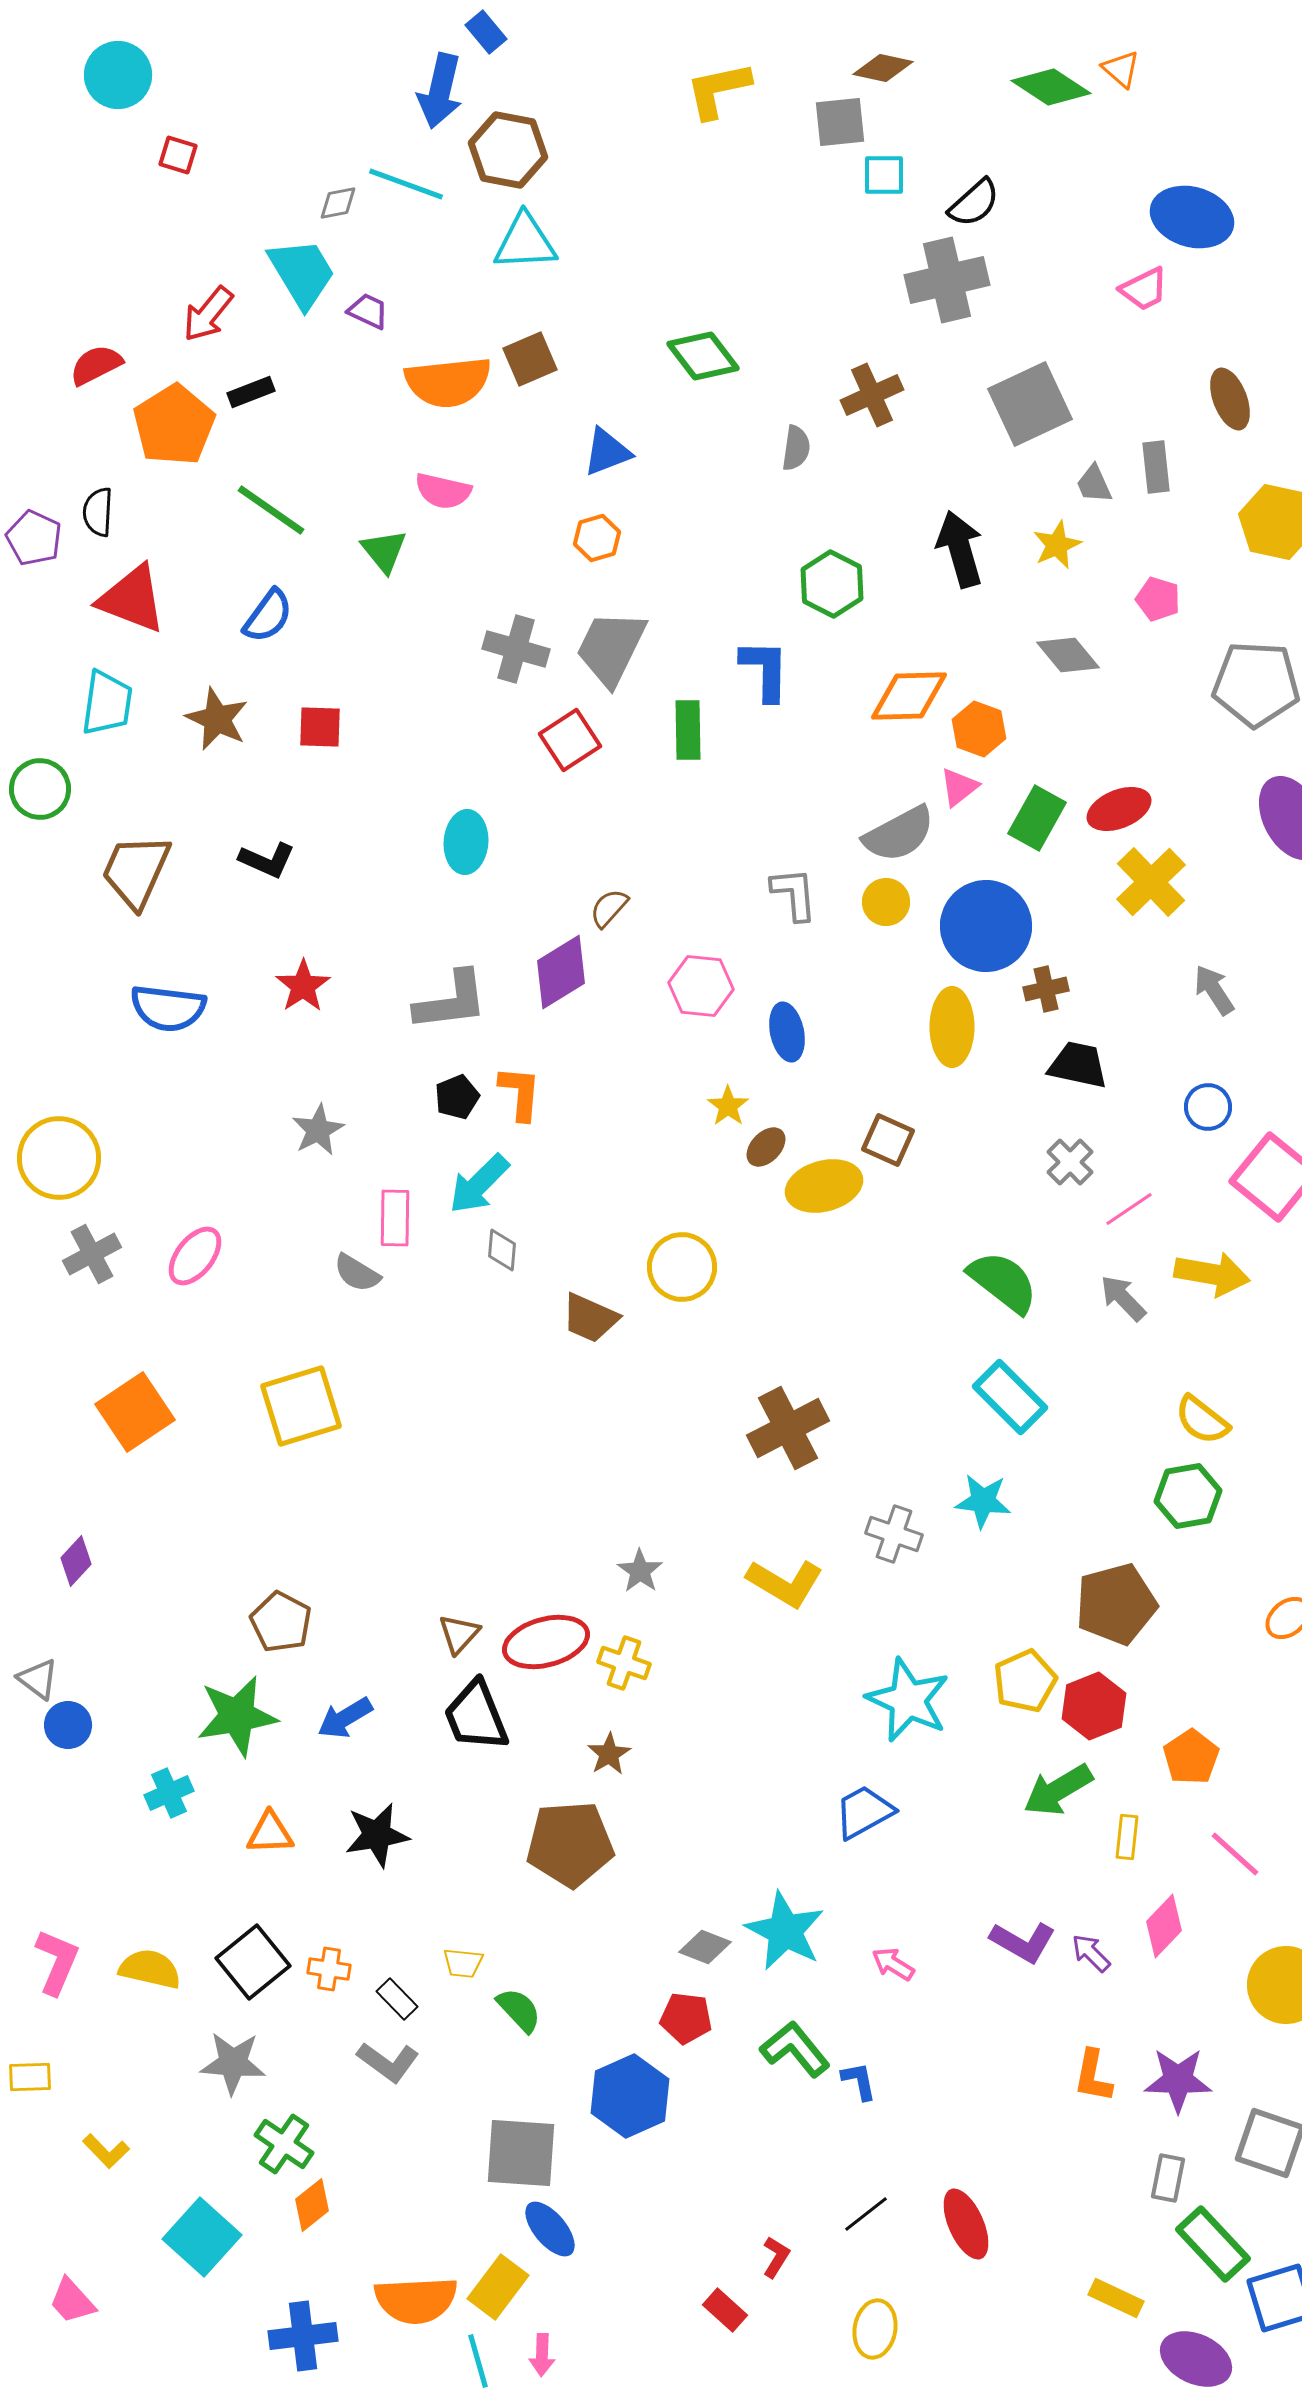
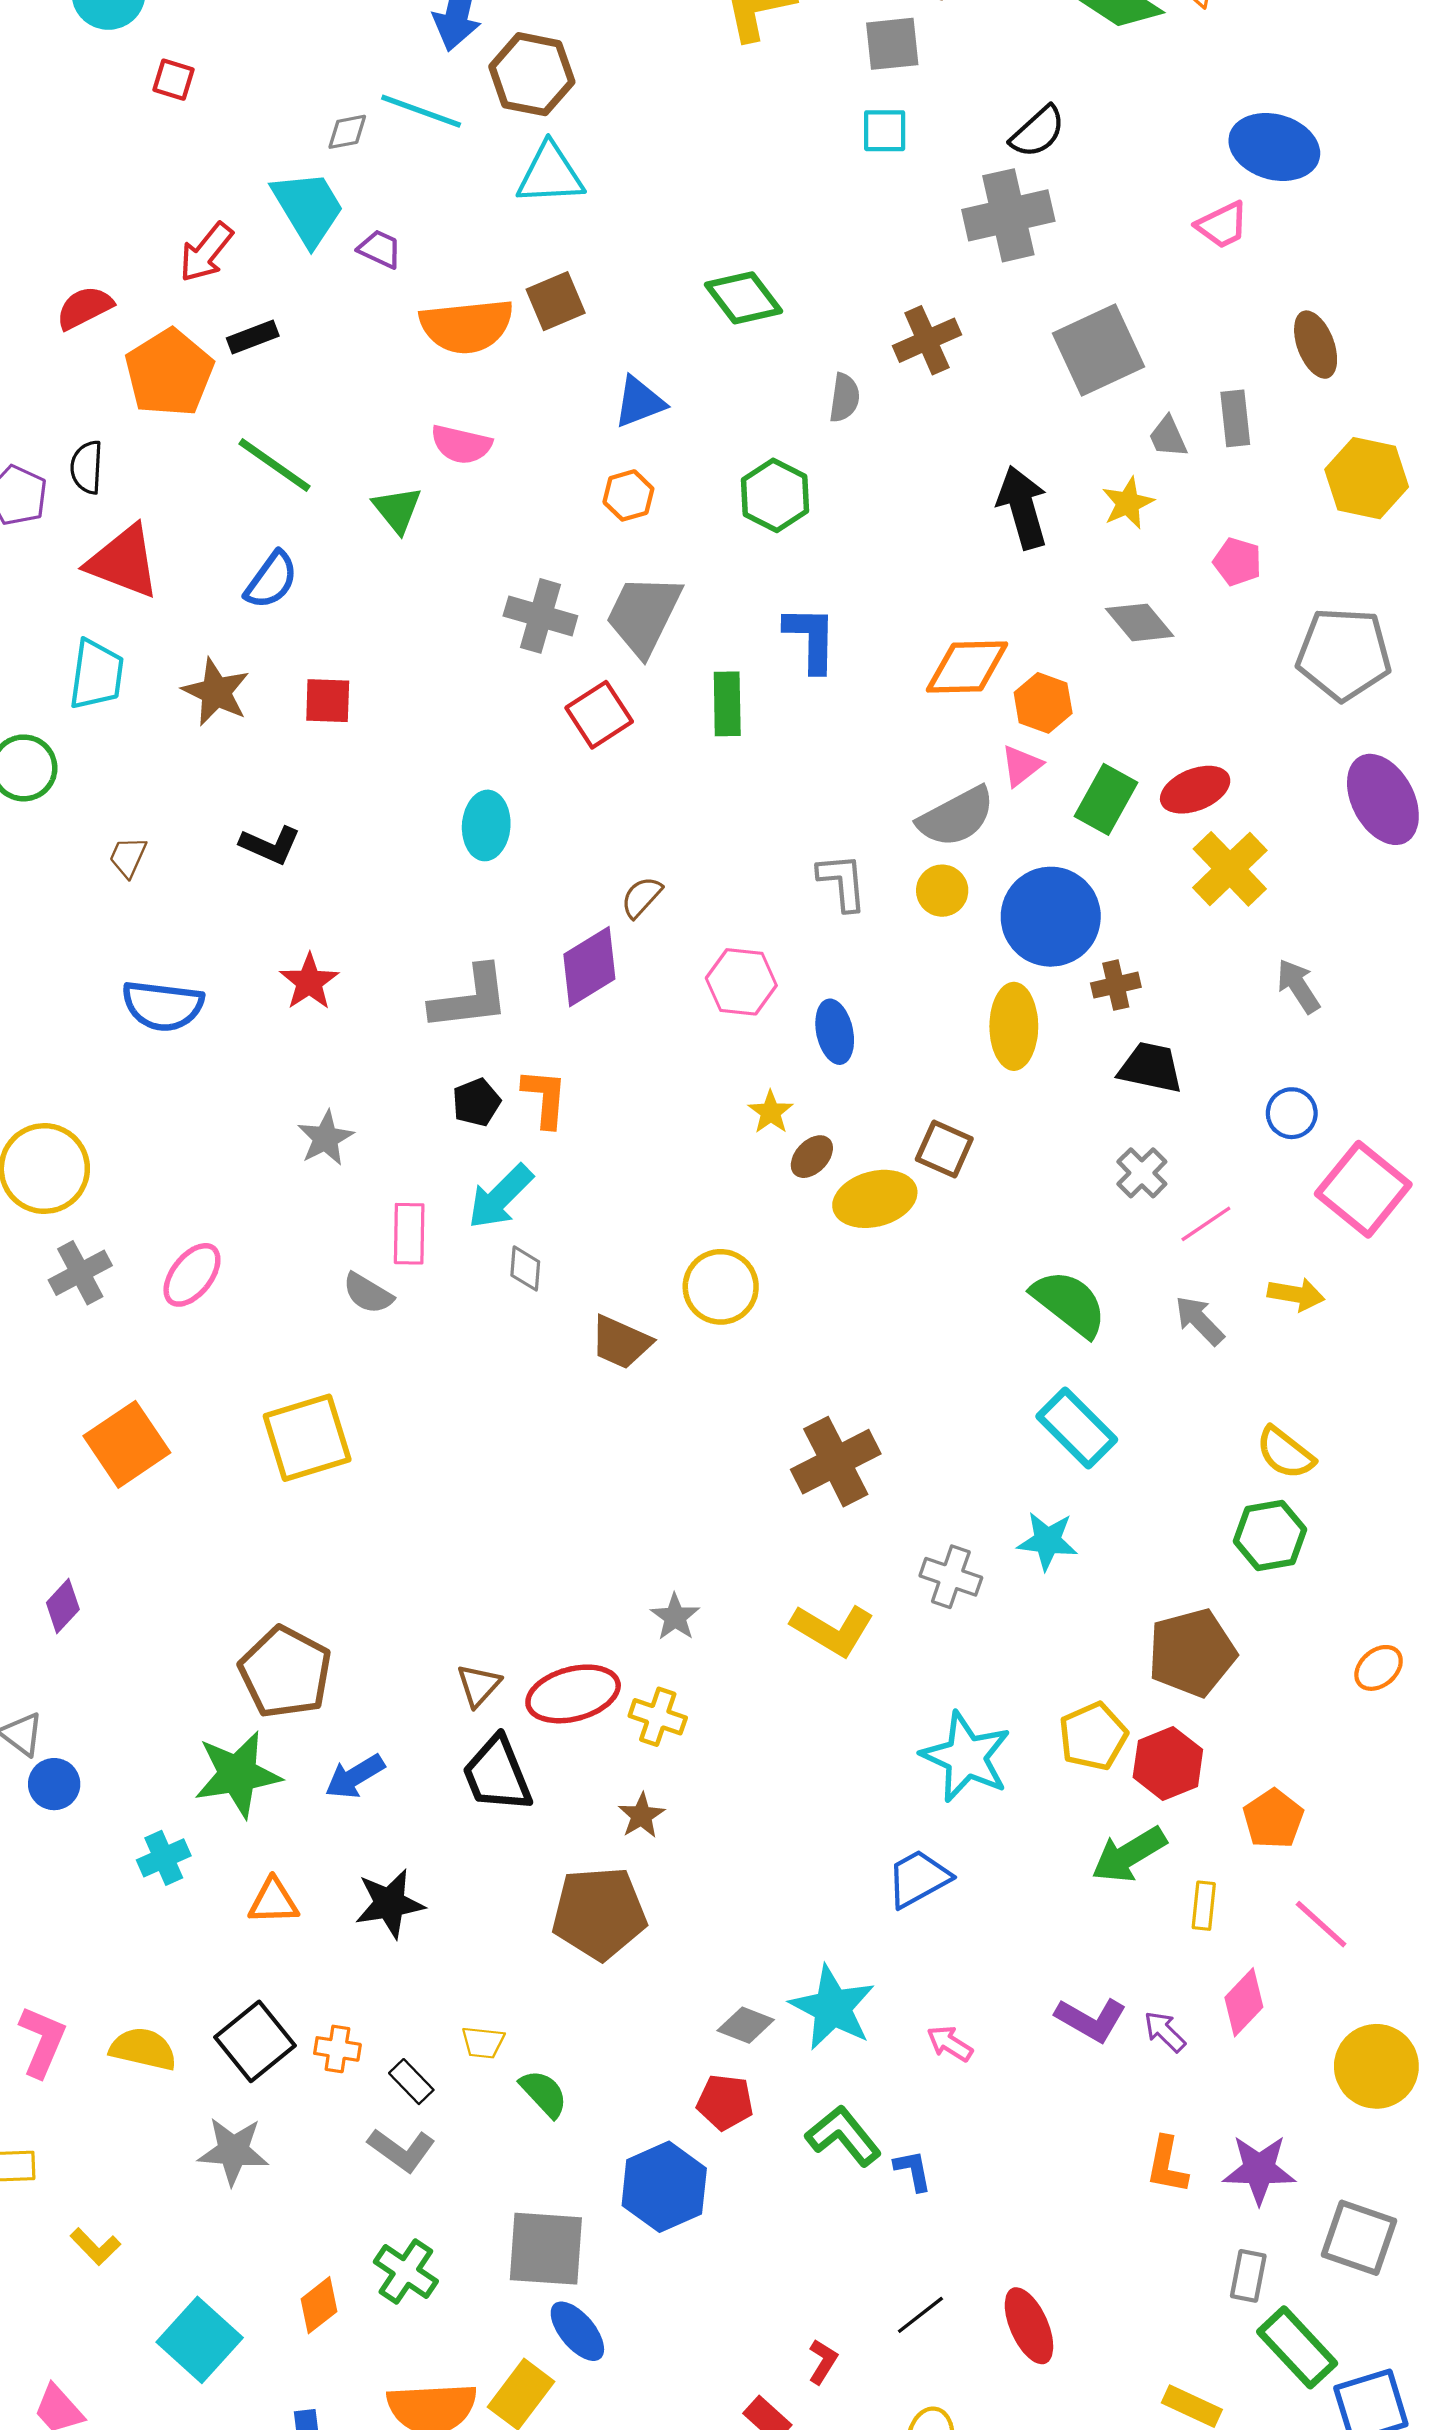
cyan square: (884, 175) -> (885, 131), moved
green hexagon: (832, 584) -> (775, 495), moved
brown trapezoid: (136, 871) -> (128, 857), size x0.5
yellow arrow: (1212, 1274) -> (1296, 1294), size x0.7
brown pentagon: (281, 1622) -> (285, 1672), size x1.4
green cross: (284, 2144) -> (406, 2271), moved

